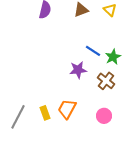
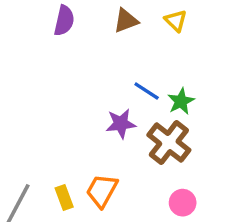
brown cross: (106, 81) -> (169, 143), size x1.4
pink circle: (104, 116) -> (183, 203), moved

